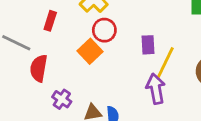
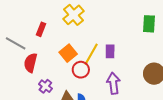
red circle: (104, 30) -> (81, 70), moved
yellow line: (165, 62) -> (91, 54), moved

